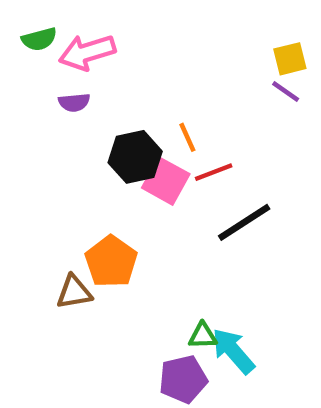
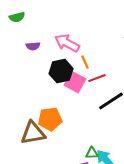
pink arrow: (87, 52) -> (67, 43), moved, turned 45
orange pentagon: (111, 262) -> (50, 119), turned 30
brown triangle: (74, 292) -> (33, 133), size x1.5

